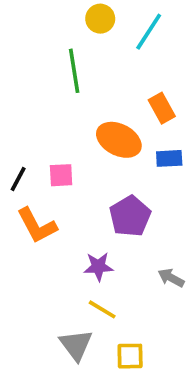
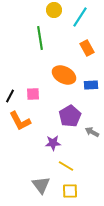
orange rectangle: (162, 108) -> (87, 48), moved
gray arrow: (171, 278) -> (92, 132), moved
yellow line: (102, 309) -> (66, 166), moved

